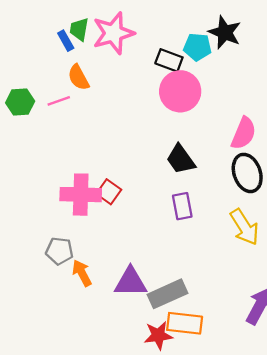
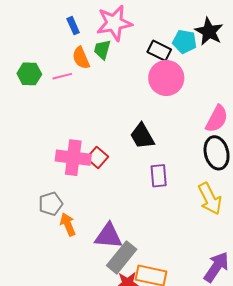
green trapezoid: (79, 29) -> (102, 50), moved
black trapezoid: (181, 159) -> (142, 136), moved
gray pentagon: (59, 251) -> (51, 204), turned -30
gray rectangle: (168, 294) -> (122, 257), moved, turned -32

